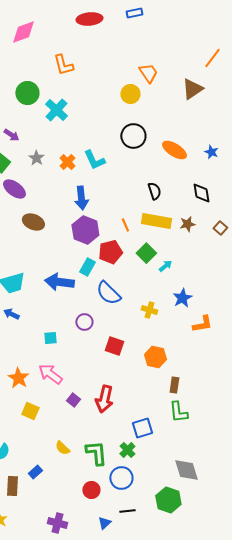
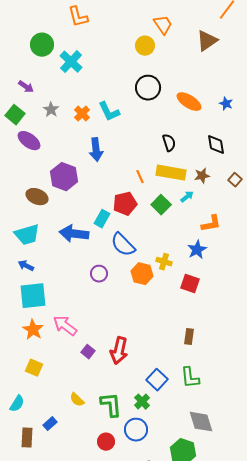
brown ellipse: (33, 222) -> (37, 197), moved
purple hexagon: (85, 230) -> (64, 177), moved
cyan arrow: (165, 266) -> (187, 197), moved
orange L-shape: (202, 324) -> (211, 224), moved
cyan square: (50, 338) -> (33, 296), moved, size x2.0
red square: (114, 346) -> (190, 284), moved
orange hexagon: (155, 357) -> (142, 274), moved
yellow square: (30, 411) -> (34, 368), moved
green L-shape: (178, 412) -> (190, 378), moved
blue square: (142, 428) -> (157, 380), turned -30

